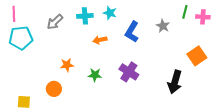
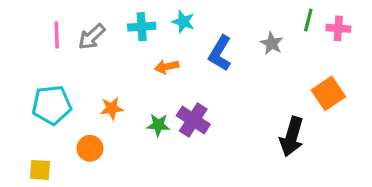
pink line: (14, 14) -> (57, 35), moved
cyan pentagon: (21, 38) -> (52, 105), moved
purple cross: (129, 72) -> (193, 120), moved

